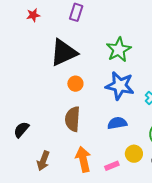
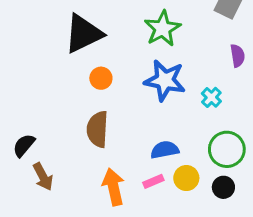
blue semicircle: (117, 123) -> (165, 150), moved
brown arrow: (43, 161) -> (43, 177), moved, turned -48
pink rectangle: (112, 166) -> (153, 181), moved

